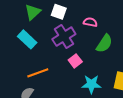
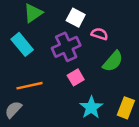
white square: (59, 12) -> (76, 18), moved
cyan star: (91, 84) -> (91, 107), turned 30

